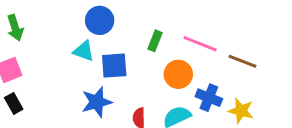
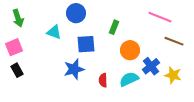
pink line: (200, 44) -> (160, 17), moved
cyan triangle: (84, 51) -> (54, 32), moved
blue cross: (209, 98) -> (151, 66), turned 30

